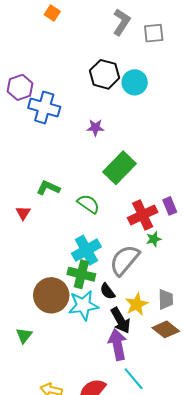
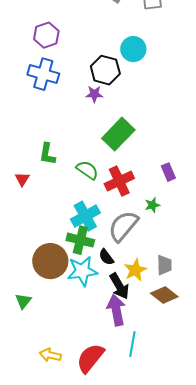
black hexagon: (104, 74) -> (105, 70), moved
purple hexagon: (20, 87) -> (46, 35), moved
green L-shape: (48, 188) -> (47, 154), turned -105
red cross: (143, 215) -> (119, 181), moved
cyan line: (134, 379) -> (132, 344), turned 50

